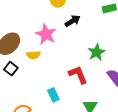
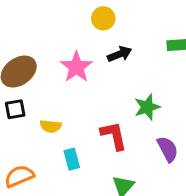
yellow semicircle: (33, 55) -> (51, 126), moved
black square: (11, 69) -> (15, 109), turned 32

